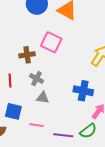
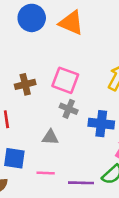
pink square: (51, 42) -> (65, 80), moved
gray cross: (37, 79) -> (69, 109), moved

